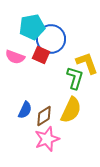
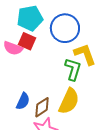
blue circle: (51, 39) -> (65, 28), moved
red square: (41, 55) -> (27, 41), moved

